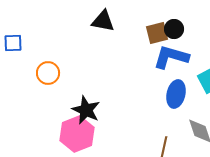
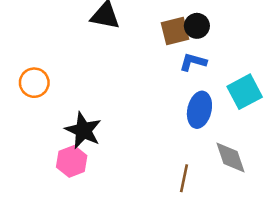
blue L-shape: (171, 57) -> (193, 62), size x0.6
pink hexagon: (77, 134) -> (72, 161), size x0.7

